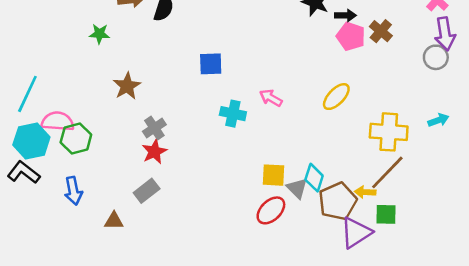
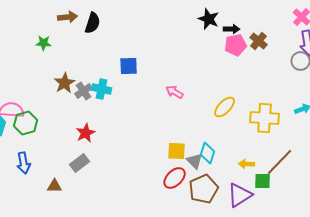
pink pentagon: (351, 36) -> (236, 45), turned -30
yellow ellipse: (336, 97) -> (225, 107), moved
cyan cross: (233, 114) -> (102, 89), moved
gray cross: (154, 128) -> (84, 91), moved
brown line: (387, 172) -> (280, 162), moved
brown pentagon: (338, 201) -> (204, 189), moved

